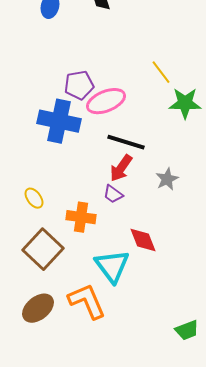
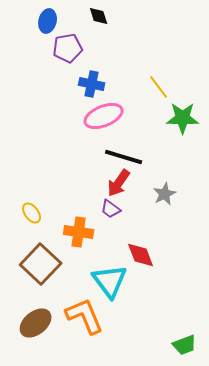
purple pentagon: (79, 85) -> (68, 48), moved
blue cross: (59, 121) -> (92, 84), moved, size x0.6

